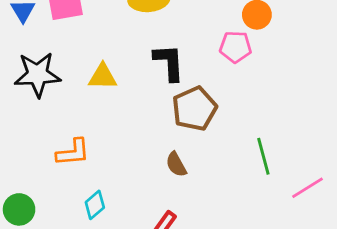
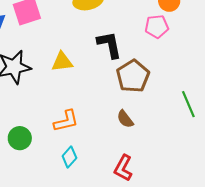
orange L-shape: (73, 152) -> (66, 121), moved
green circle: (19, 209) -> (20, 138), moved

